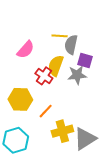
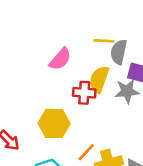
red cross: (44, 76) -> (84, 93), turned -30
orange line: (46, 111) -> (86, 152), moved

